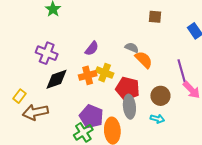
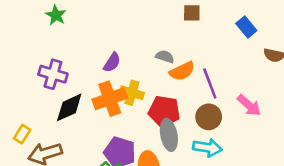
orange semicircle: (144, 60) -> (182, 71), turned 114
purple line: (182, 71) -> (210, 83), moved
orange cross: (88, 75) -> (110, 99), size x1.4
cyan arrow: (157, 119) -> (207, 148), size x1.5

